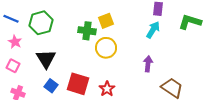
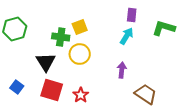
black triangle: (46, 59) -> (46, 62), moved
blue square: (51, 86) -> (17, 87), moved

